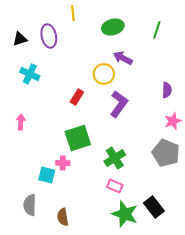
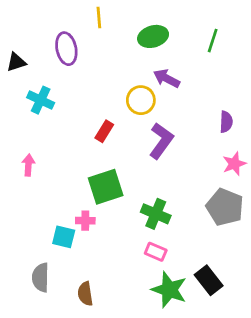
black triangle: (20, 39) -> (16, 62), moved
green cross: (115, 158) -> (156, 214), turned -35

